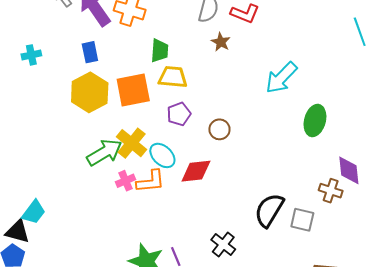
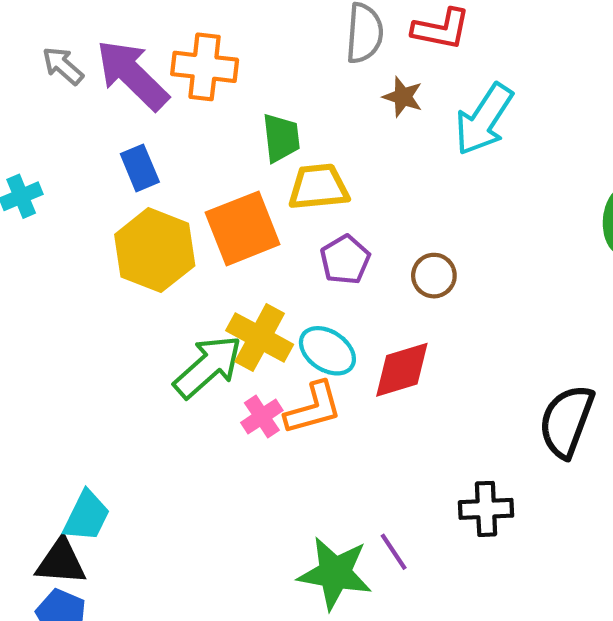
cyan arrow: (281, 78) -> (484, 119), moved
black cross: (223, 244) -> (486, 509), turned -30

